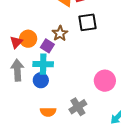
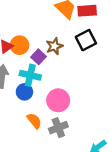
black square: (88, 22) -> (86, 40), turned -30
pink circle: (105, 81) -> (58, 100), moved
orange semicircle: (48, 112) -> (34, 121), moved, turned -140

